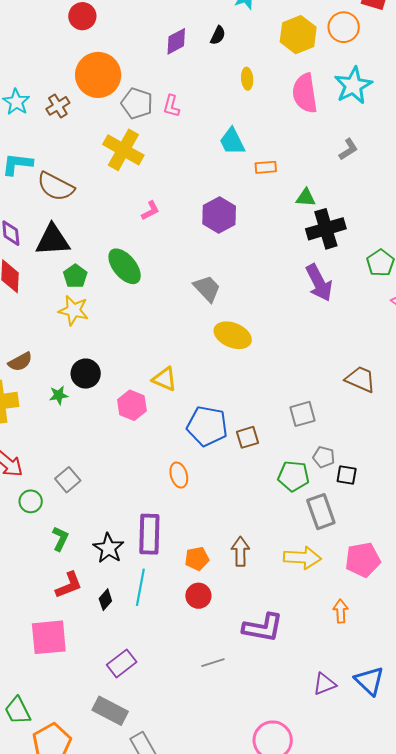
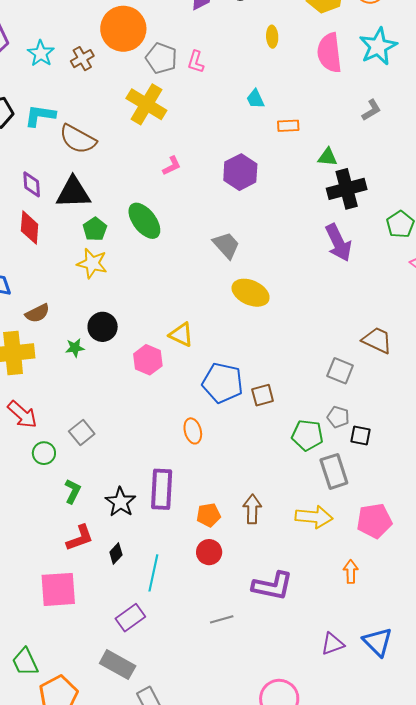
cyan trapezoid: (232, 141) -> (255, 99), size x0.7
gray square: (303, 414) -> (340, 371), moved, turned 36
cyan line: (140, 587) -> (153, 573), moved

